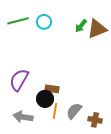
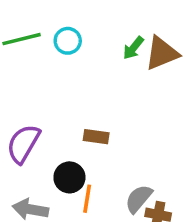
brown rectangle: (52, 89) -> (96, 137), moved
gray semicircle: (74, 111) -> (139, 199), moved

